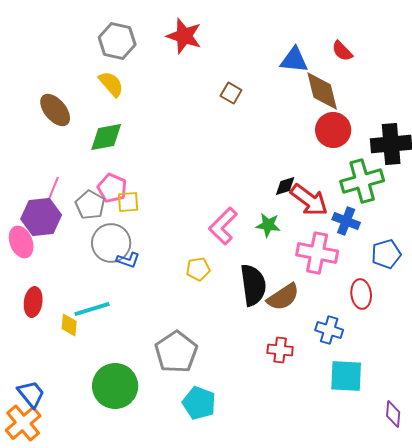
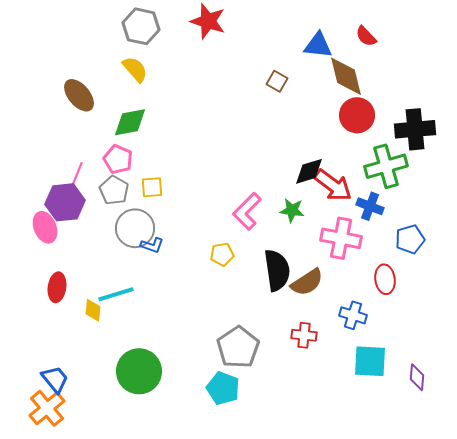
brown square: (231, 93) -> (277, 81), moved
black diamond: (285, 186) -> (309, 171), size x1.4
pink pentagon: (112, 188) -> (118, 159), moved
gray pentagon: (176, 352) -> (238, 347), moved
purple diamond: (393, 414) -> (417, 377), moved

